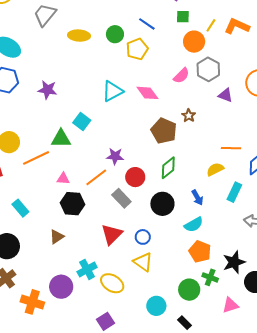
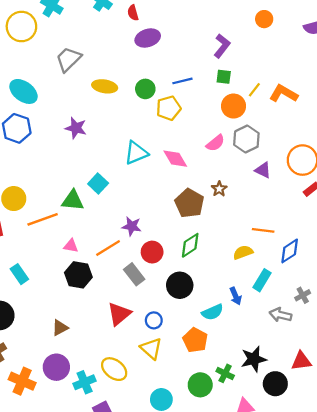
blue line: (147, 24) -> (182, 81), turned -54
purple star: (47, 90) -> (76, 128), moved
blue arrow: (197, 197) -> (236, 296), moved
brown triangle: (57, 237) -> (60, 328), moved
orange pentagon: (200, 251) -> (195, 340), moved
cyan cross: (87, 269) -> (85, 382), moved

